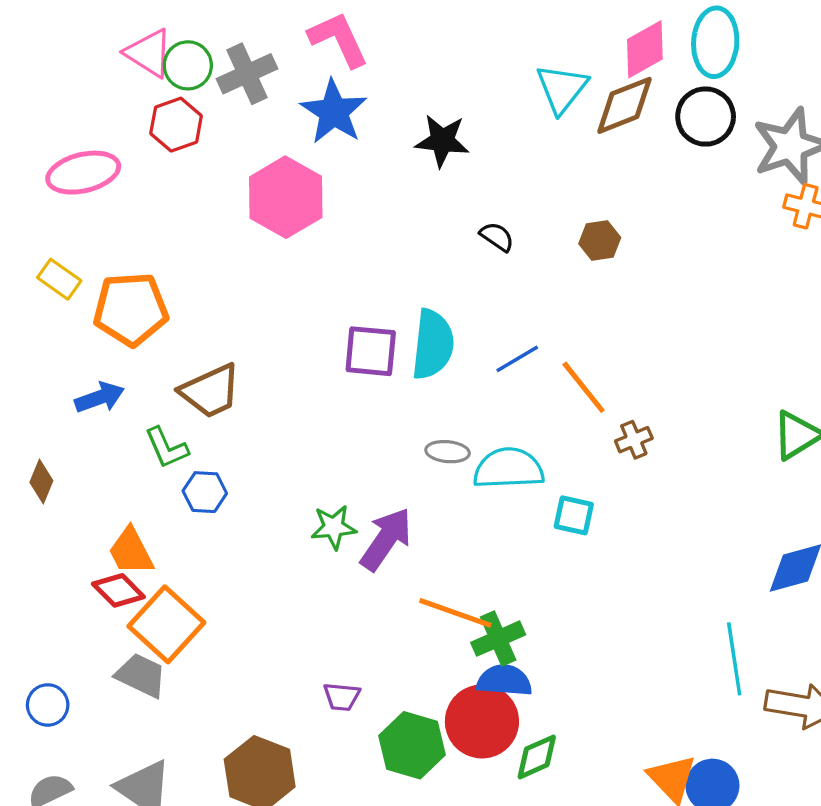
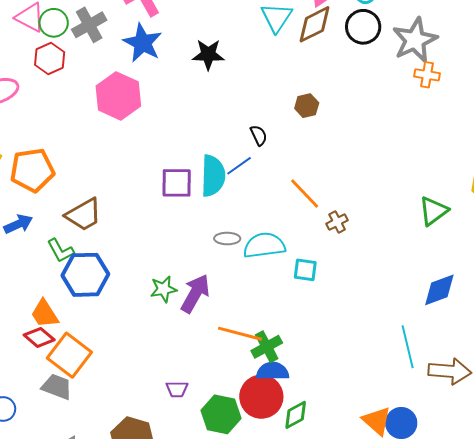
black semicircle: (497, 237) -> (259, 135), moved, turned 35
blue line: (517, 359) -> (239, 166), moved
blue hexagon: (205, 492) -> (85, 275), size x1.8

